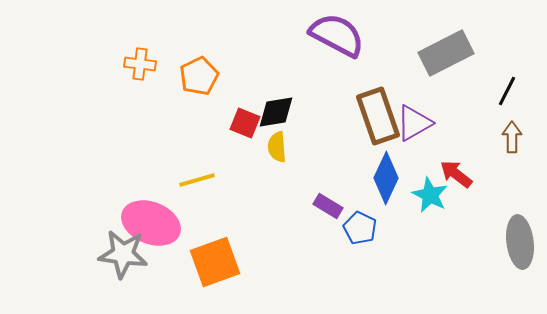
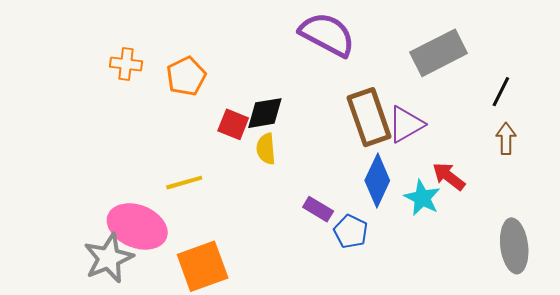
gray star: (123, 254) -> (109, 258), turned -30

